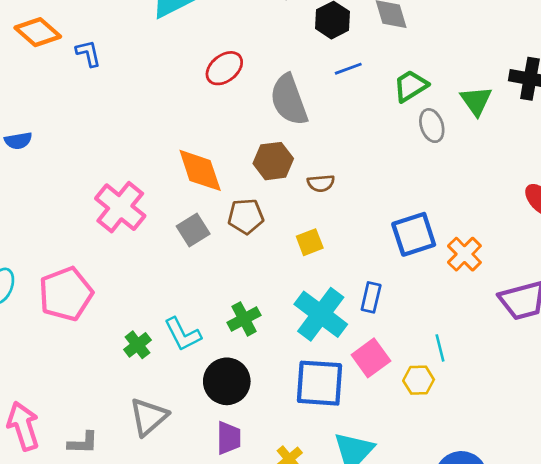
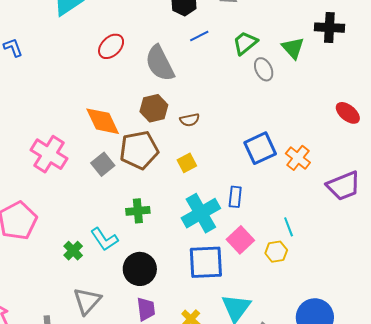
brown pentagon: (246, 216) -> (139, 150), size x1.5
cyan cross: (321, 314) -> (201, 213), turned 30
green cross: (244, 319) -> (138, 211), moved, turned 30

